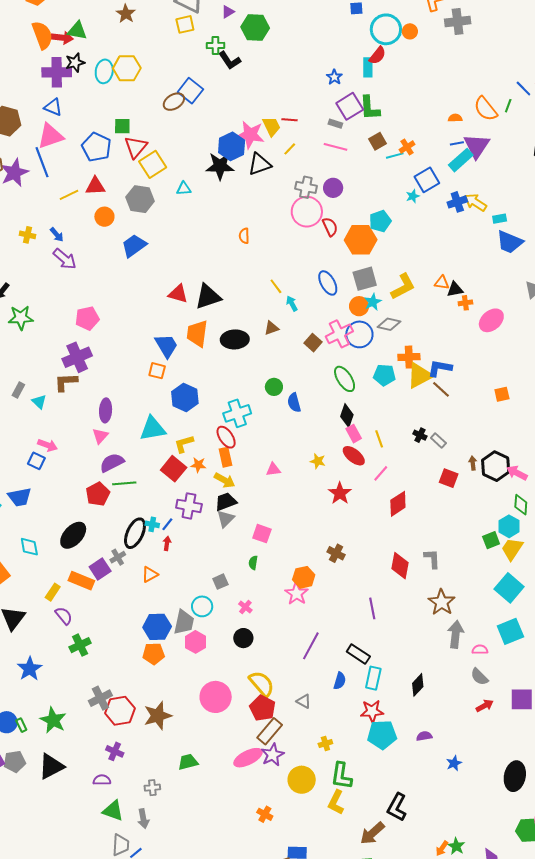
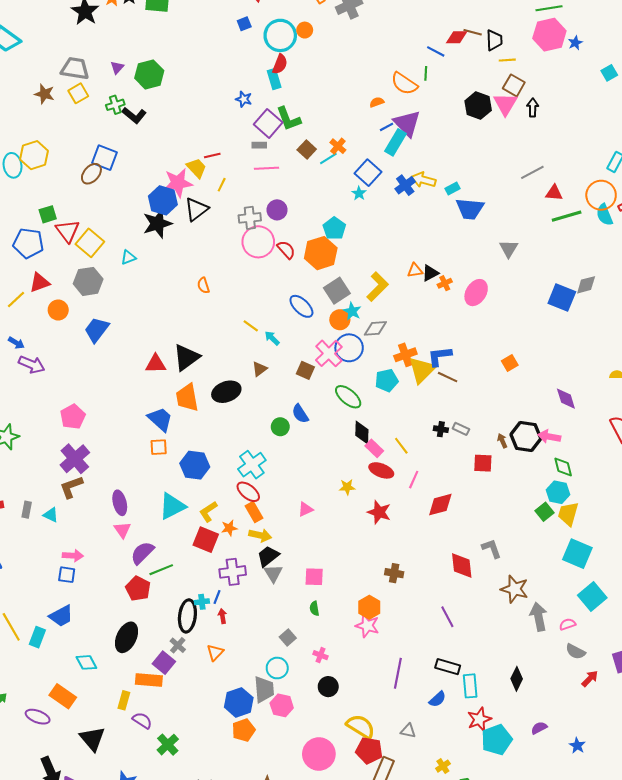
brown star: (126, 14) -> (44, 94), moved
blue semicircle: (294, 403) -> (300, 414), moved
red diamond: (398, 504) -> (440, 505), turned 36
blue semicircle: (340, 681) -> (438, 699), turned 48

